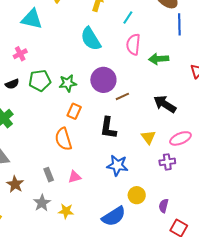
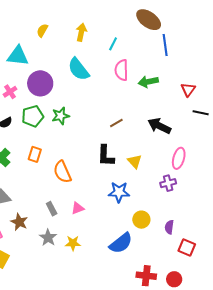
purple circle: (103, 80) -> (40, 83), moved
orange rectangle: (74, 111) -> (35, 154), moved
yellow triangle: (148, 137) -> (135, 161), moved
pink ellipse: (180, 138) -> (179, 158), turned -45

